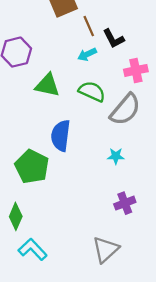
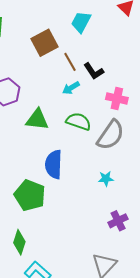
pink cross: (136, 70) -> (117, 99), turned 30

